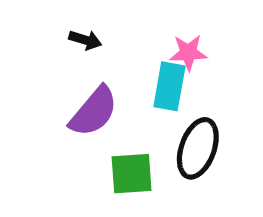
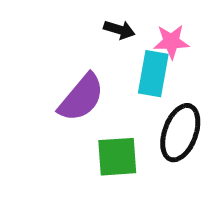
black arrow: (85, 40) -> (119, 30), moved

